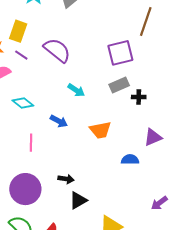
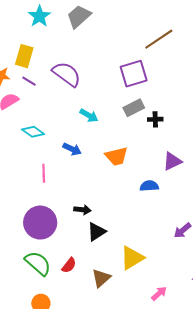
brown line: (146, 22) -> (159, 39), turned 40

